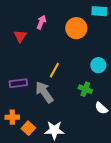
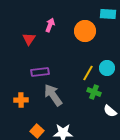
yellow line: (54, 70) -> (88, 73), moved
purple rectangle: (18, 83) -> (40, 72), moved
orange cross: (12, 117) -> (21, 100), moved

